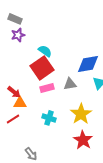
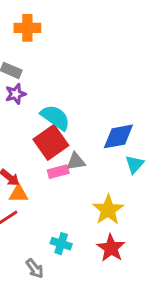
cyan semicircle: (45, 51) -> (55, 117), size x1.5
gray triangle: (70, 84) -> (76, 161), moved
cyan cross: (49, 118) -> (61, 244), moved

